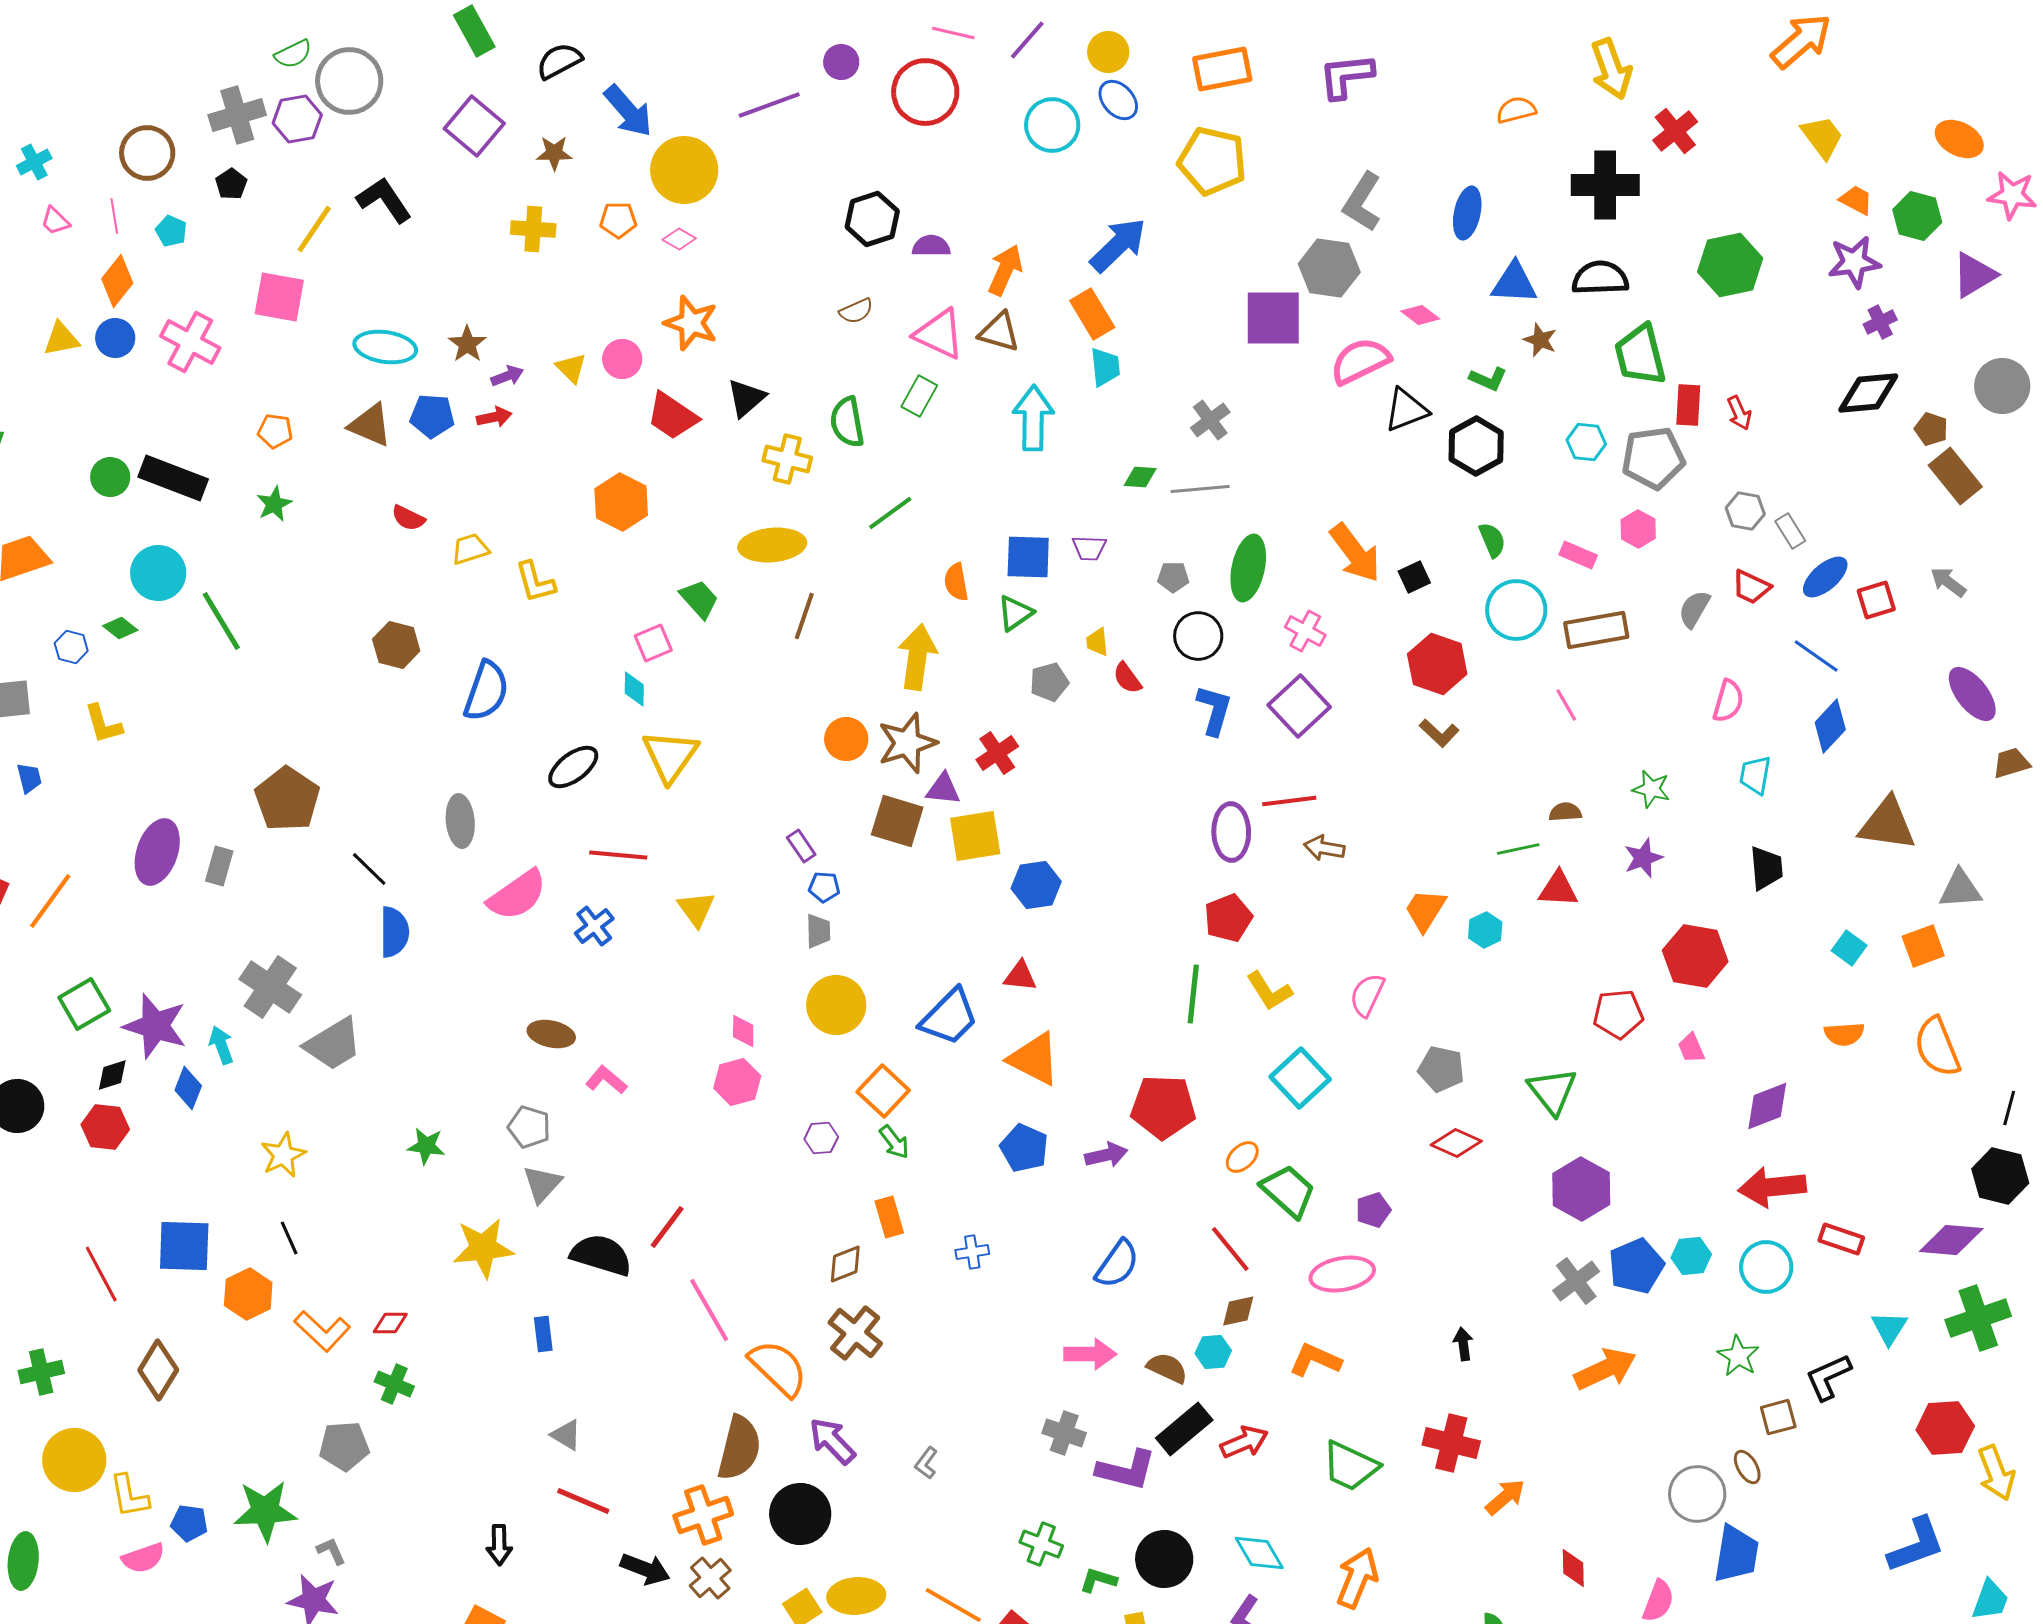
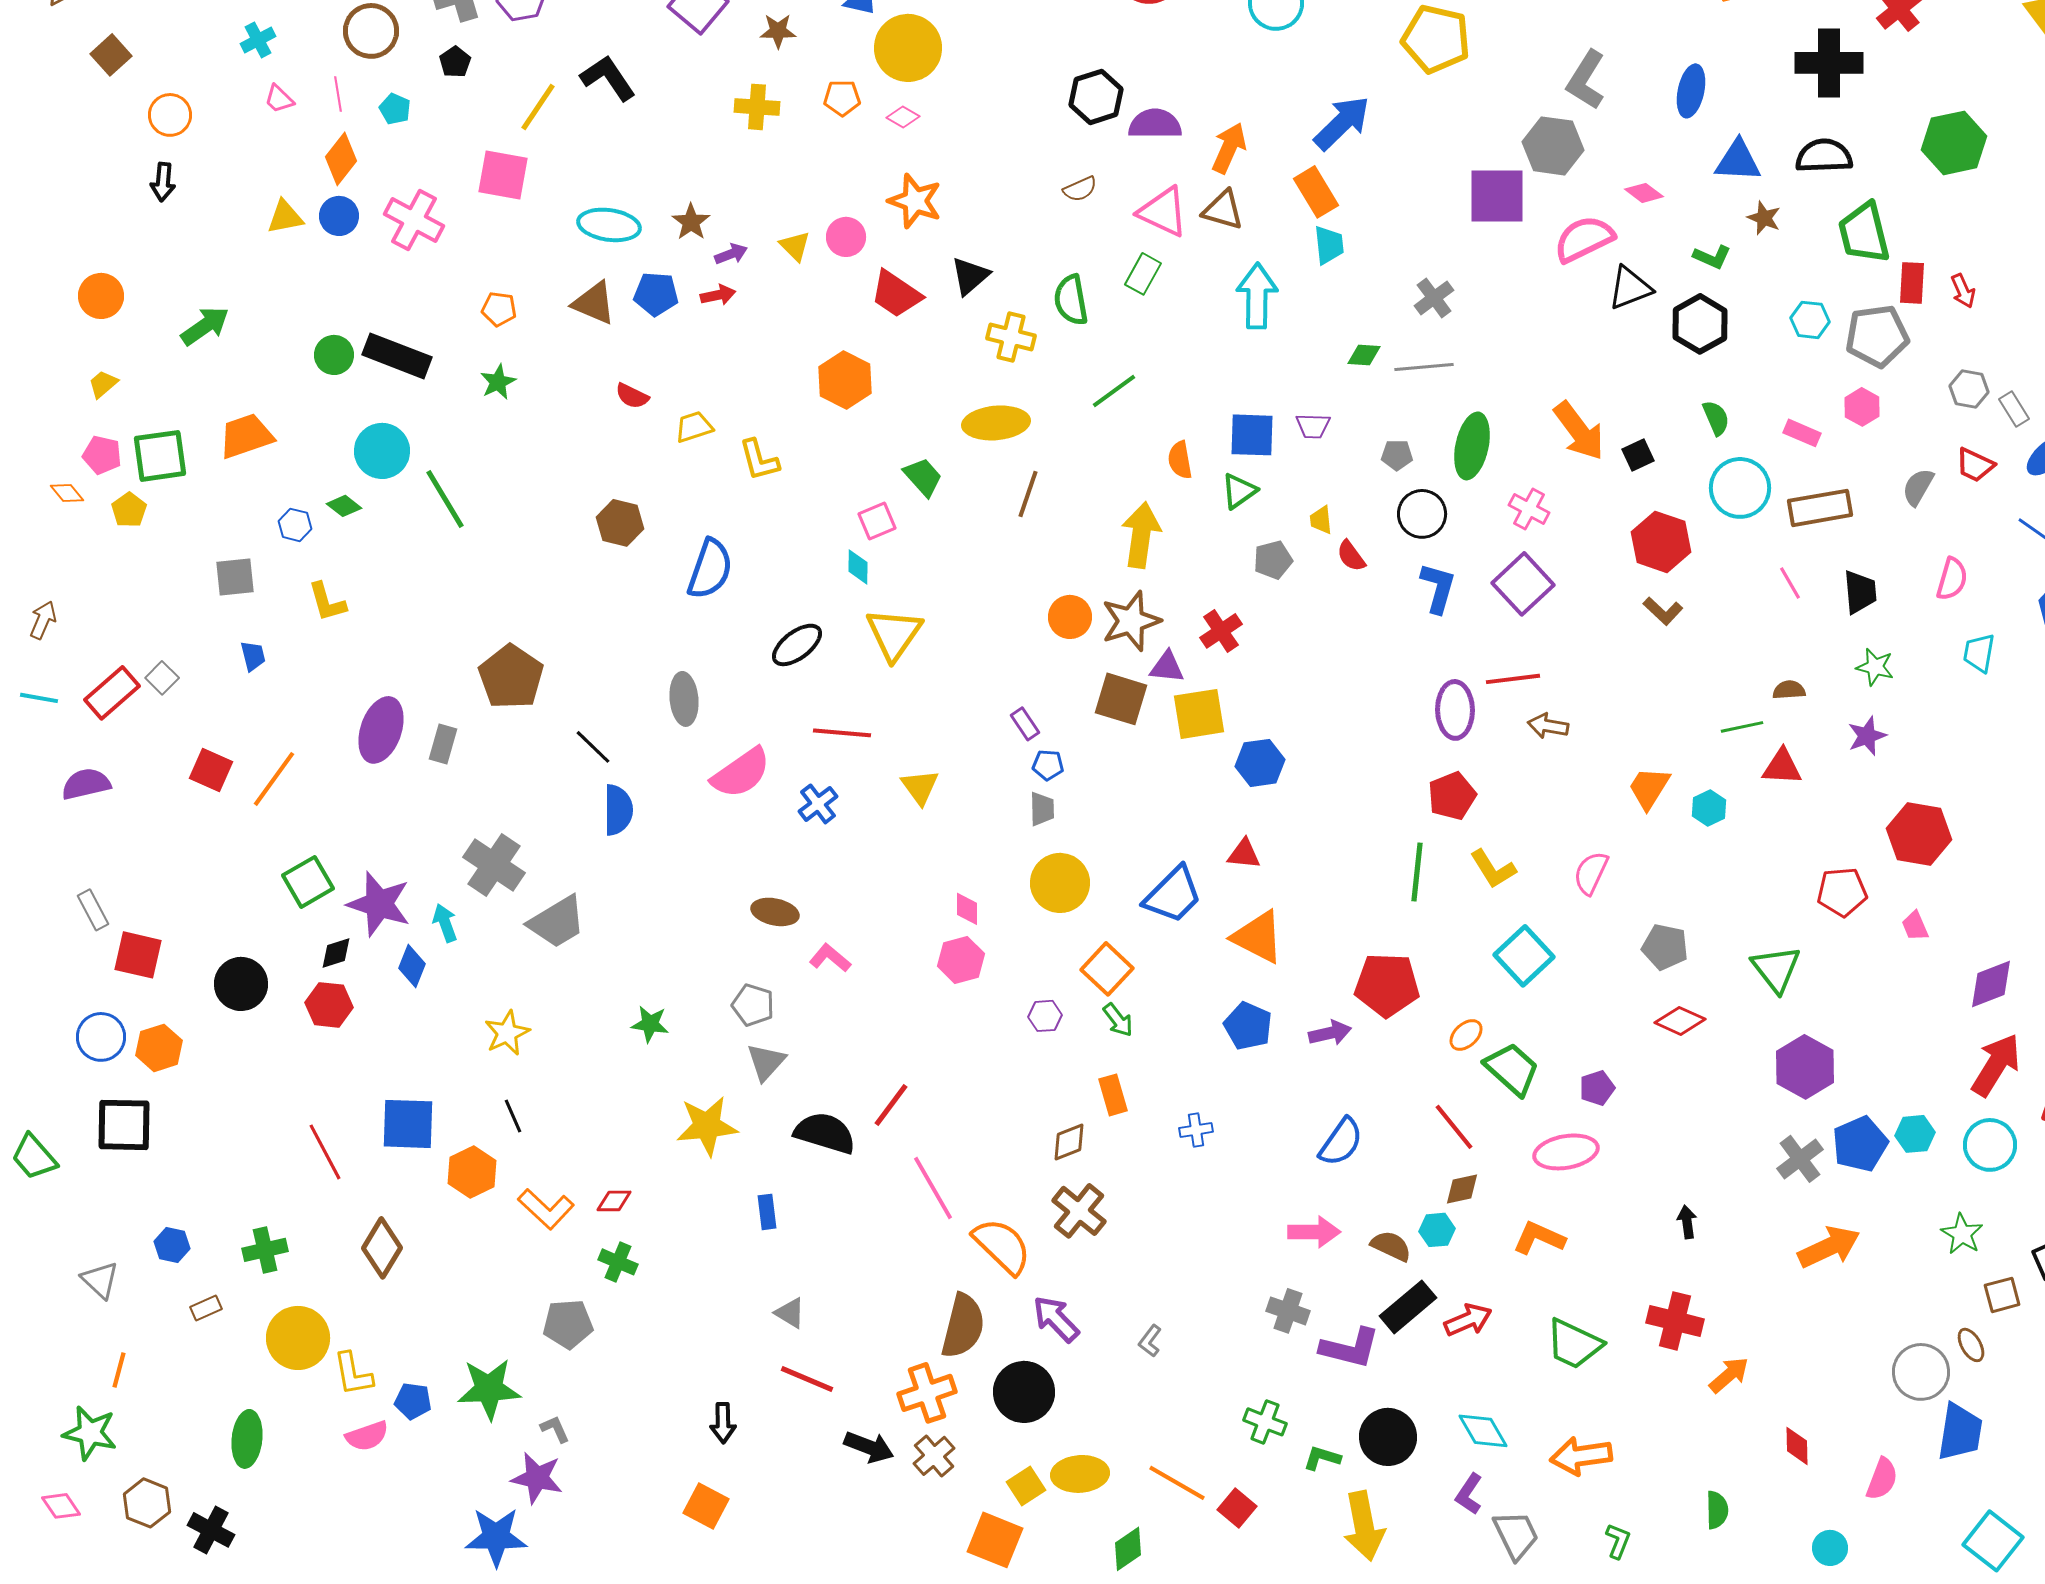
purple semicircle: (931, 246) -> (1155, 124), size x1.4
black trapezoid: (1766, 868) -> (1860, 592), moved
red arrow: (1772, 1187) -> (1996, 1065), turned 128
orange arrow: (1357, 1578) -> (1581, 1456), turned -120

